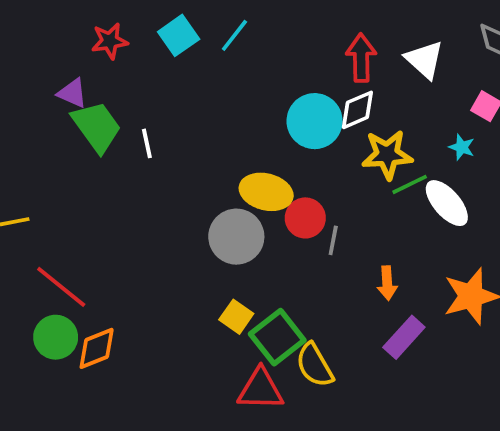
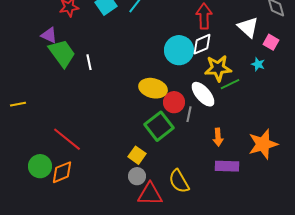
white triangle: (424, 60) -> (248, 27), moved
white ellipse: (447, 203) -> (203, 94), moved
gray circle: (236, 237) -> (137, 176), moved, size x0.6
red line: (61, 287) -> (67, 139), moved
green square: (277, 337) -> (159, 126), moved
purple rectangle: (404, 337) -> (227, 166), turned 50

